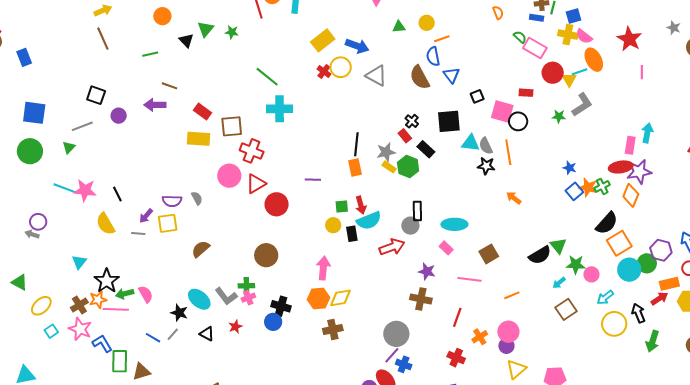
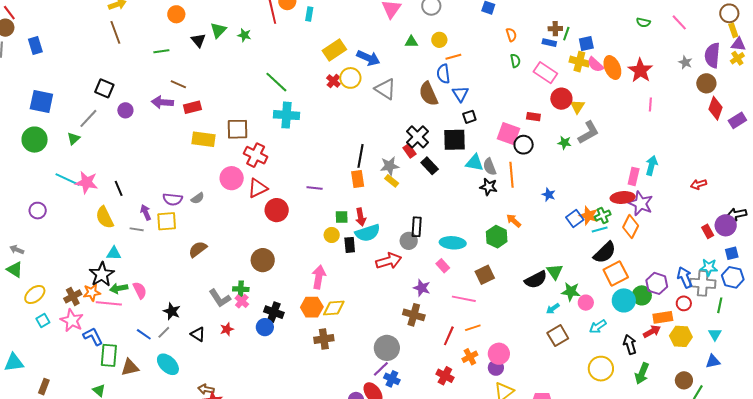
green semicircle: (520, 37) -> (515, 61), moved, turned 32
orange ellipse: (594, 60) -> (612, 68), moved
cyan line: (580, 72) -> (600, 230), moved
black square: (477, 96) -> (469, 117), moved
red rectangle: (203, 111) -> (192, 107), moved, turned -54
black cross: (412, 121) -> (418, 137), size x1.6
gray line: (82, 126) -> (88, 118), turned -30
green hexagon: (408, 167) -> (497, 237), moved
blue star: (570, 168) -> (549, 195), moved
purple star: (639, 172) -> (641, 203), turned 30
gray semicircle: (197, 198) -> (198, 198), turned 80
purple arrow: (146, 216) -> (146, 212), turned 112
gray arrow: (32, 234) -> (17, 250), moved
cyan triangle: (79, 262) -> (114, 253), moved, turned 49
orange line: (512, 295) -> (473, 328), moved
pink cross: (248, 298) -> (242, 301), turned -32
cyan ellipse: (199, 299) -> (168, 364), moved
yellow circle: (614, 324) -> (601, 369), moved

